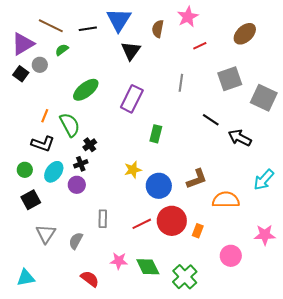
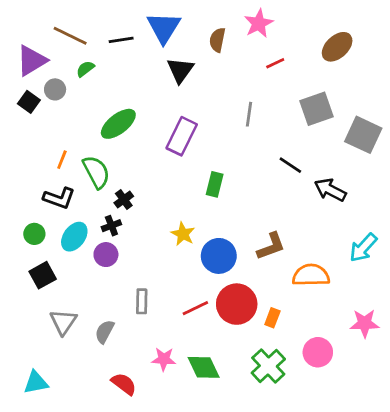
yellow star: (133, 170) -> (183, 234), turned -30
green cross: (185, 277) -> (268, 366), moved

